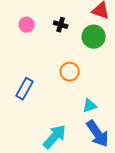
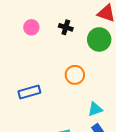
blue rectangle: (25, 89) -> (29, 92), turned 45

